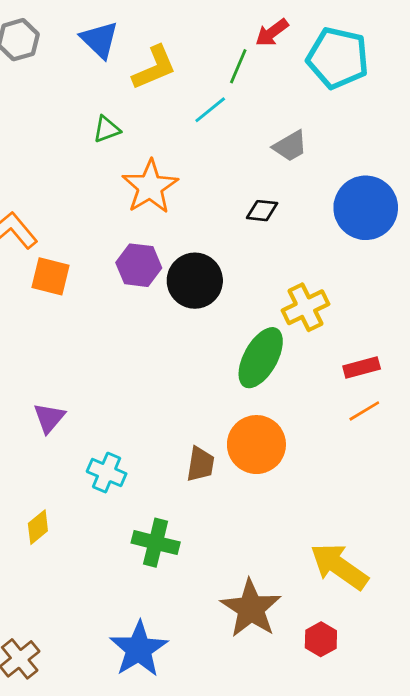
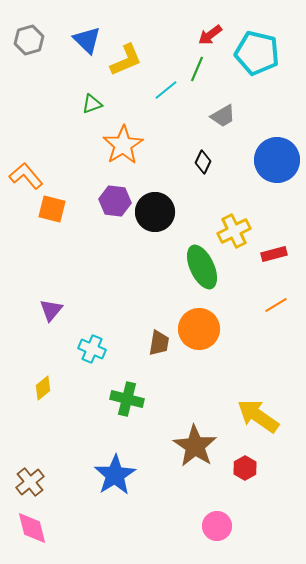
green line: (238, 66) -> (197, 69), moved
black diamond: (262, 211) -> (203, 162), turned -70
green ellipse: (261, 358) -> (202, 267), turned -54
red rectangle: (362, 367) -> (274, 254), moved

